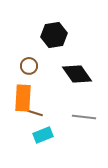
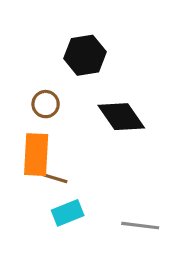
gray line: (84, 117) -> (140, 226), moved

